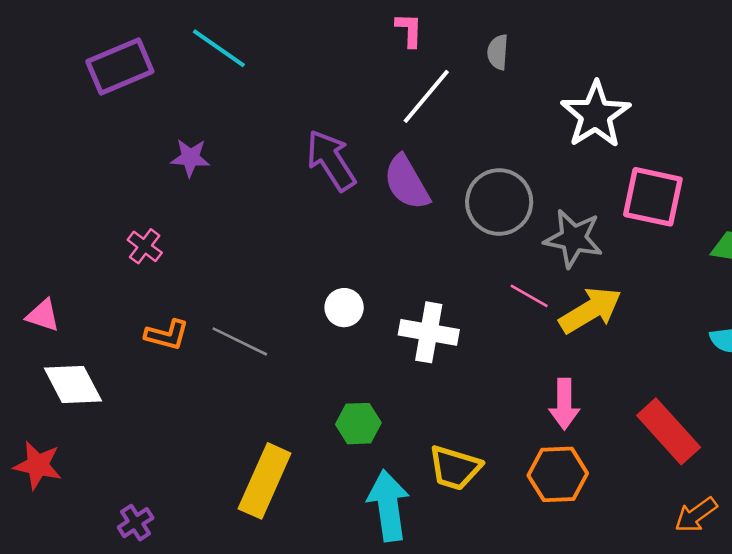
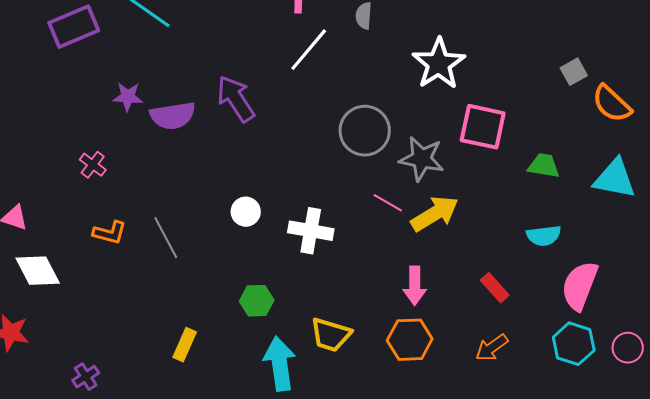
purple semicircle: (407, 182) -> (173, 116), moved, turned -69
gray line: (240, 341) -> (166, 238), turned 36
red rectangle: (669, 431) -> (495, 288), moved, size x0.6
yellow rectangle: (265, 481) -> (185, 345), size x0.6
orange arrow: (696, 515) -> (492, 348), moved

